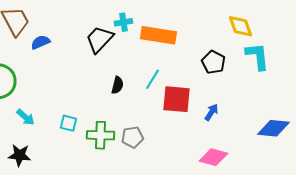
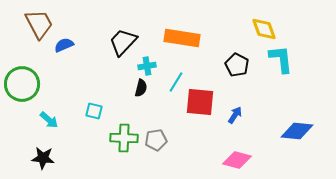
cyan cross: (123, 22) -> (147, 66), moved
cyan square: (68, 123) -> (94, 111), moved

